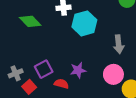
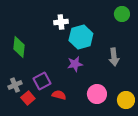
green diamond: (30, 21) -> (19, 47), moved, turned 50
purple star: (78, 70) -> (75, 64), moved
pink circle: (113, 74) -> (97, 94), moved

